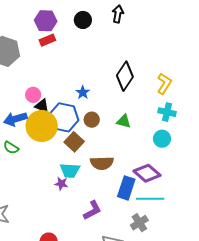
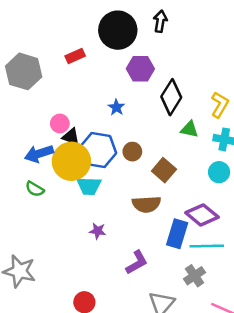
black circle: (83, 20) -> (118, 30), size x1.8
purple hexagon: (46, 21) -> (140, 69), moved
blue star: (83, 92) -> (116, 107), moved
green triangle: (124, 121) -> (189, 129), moved
brown square: (74, 142) -> (164, 170), moved
cyan trapezoid: (70, 170) -> (89, 186), moved

